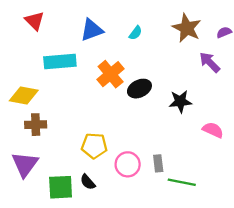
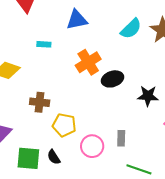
cyan semicircle: (136, 33) -> (131, 29), moved, size x1.6
cyan rectangle: (60, 62) -> (44, 44), size x0.5
brown cross: (36, 125) -> (40, 102), moved
gray rectangle: (158, 163) -> (121, 138), moved

